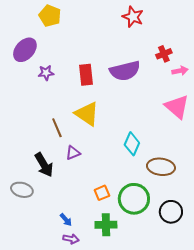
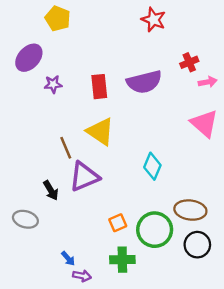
purple triangle: (73, 153) -> (84, 177), size x1.8
black arrow: (44, 165) -> (51, 190), size x0.7
brown ellipse: (161, 167) -> (190, 210), moved
blue arrow: (66, 220) -> (68, 258), moved

